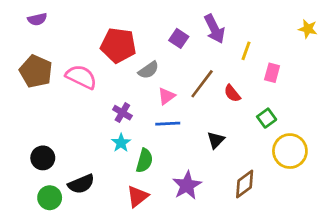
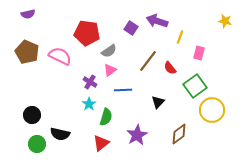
purple arrow: (214, 29) -> (157, 21), turned 135
pink triangle: (166, 96) -> (110, 70), moved
green square: (267, 118) -> (195, 86), size x1.6
black semicircle: (81, 184) -> (60, 134), turned 36

